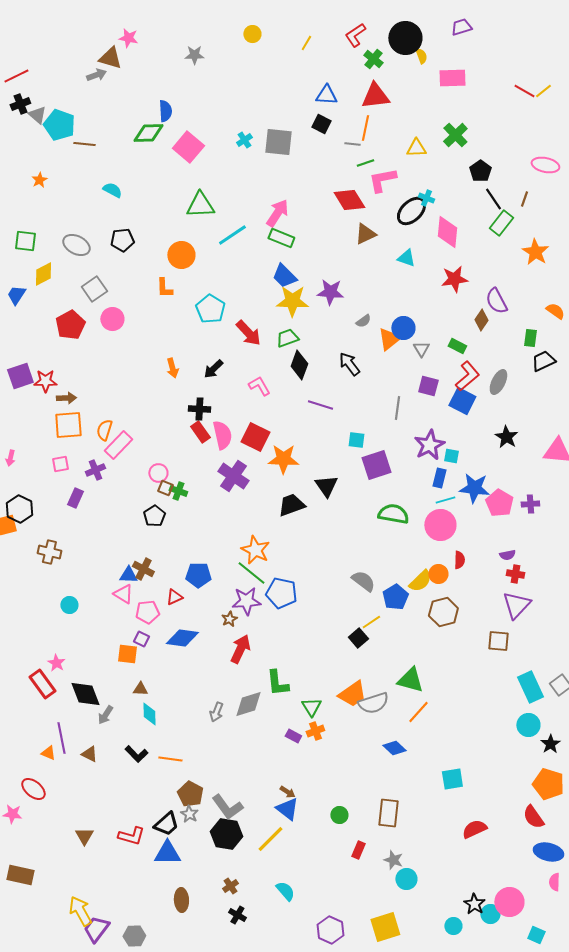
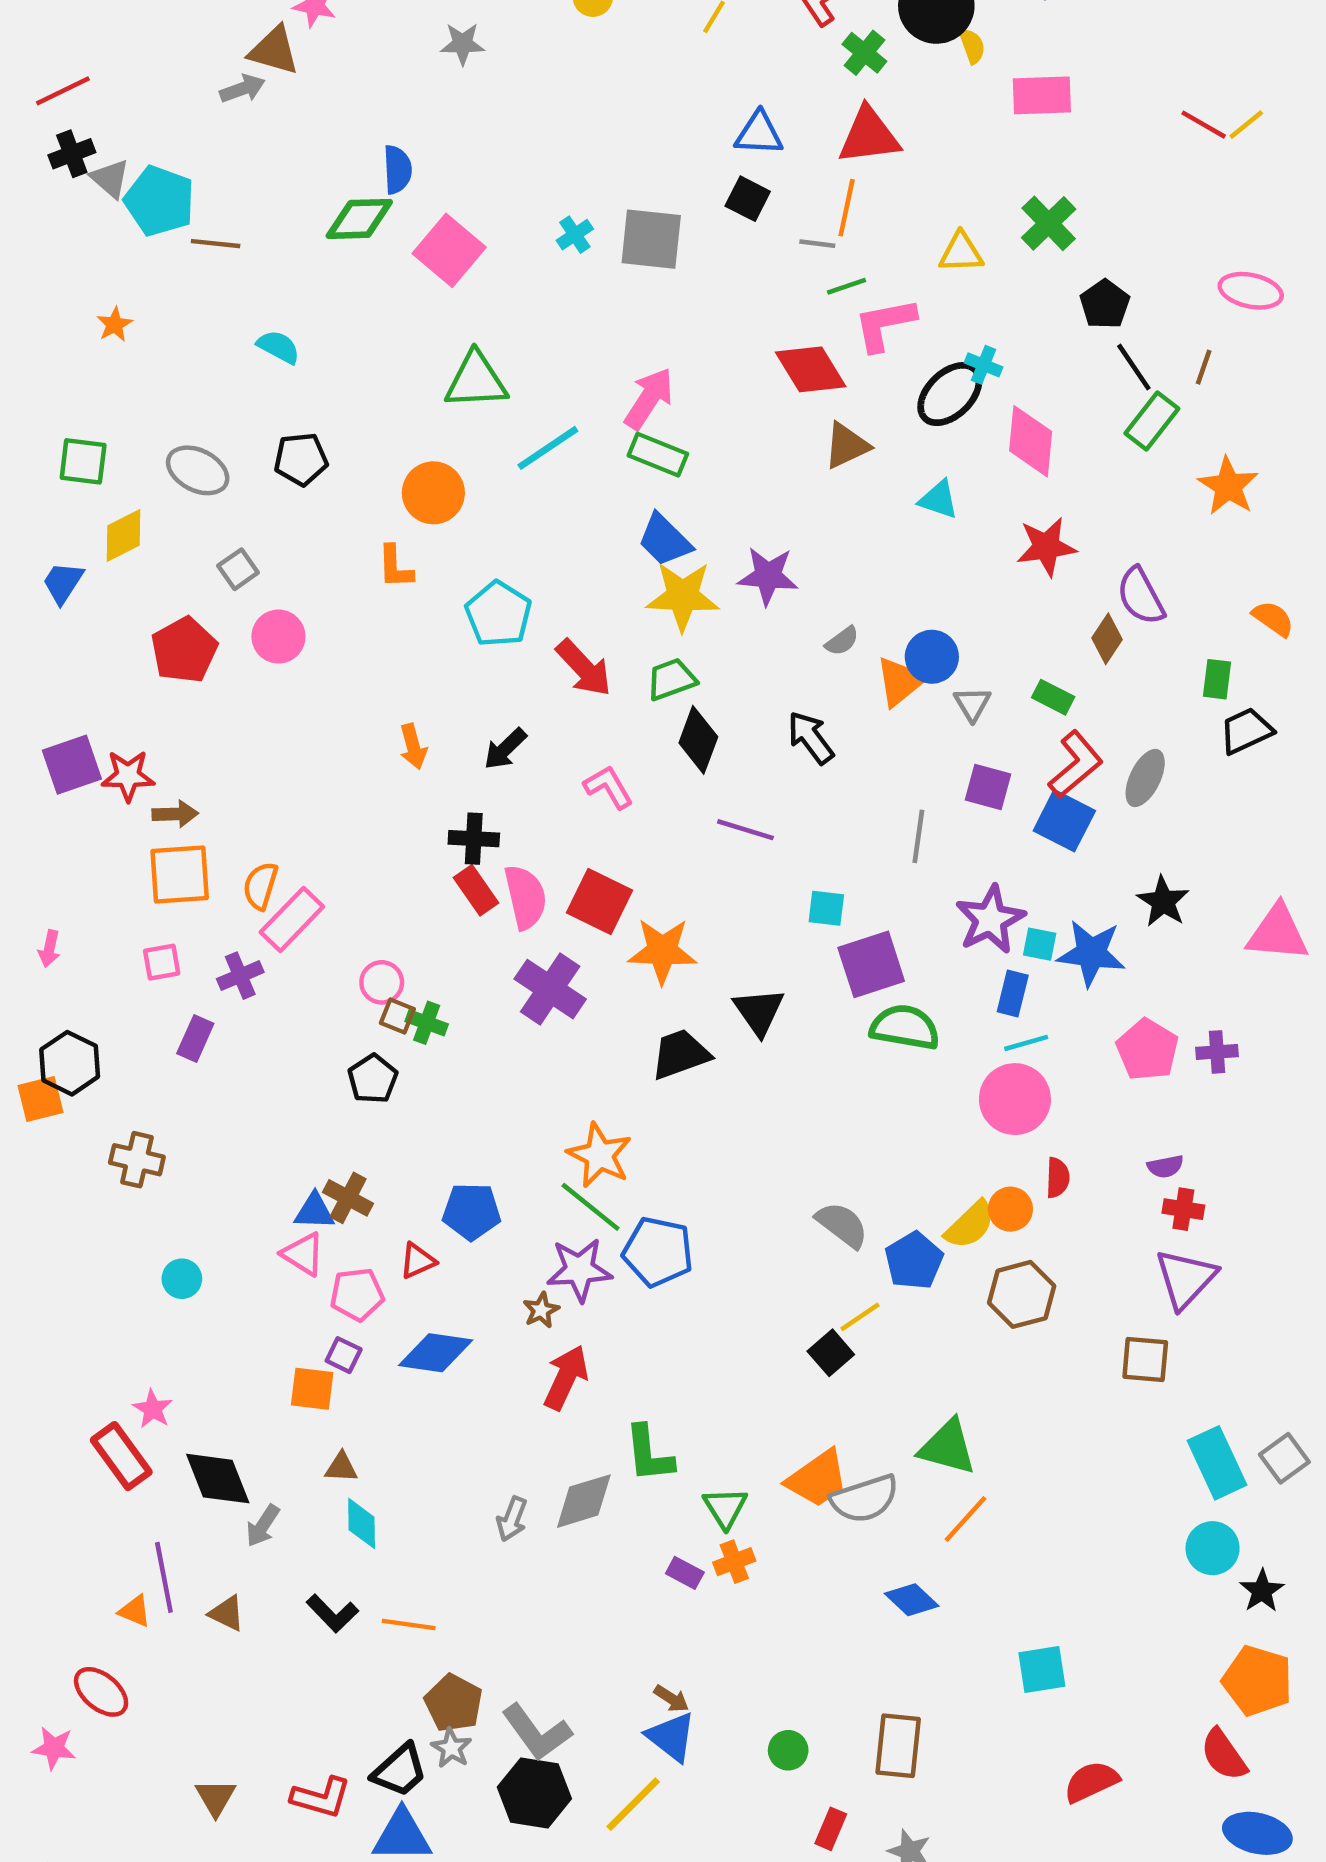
gray square: (94, 289) -> (238, 569), size x0.7
blue star: (474, 488) -> (1091, 953), moved
green semicircle: (393, 514) -> (905, 1027), moved

